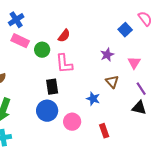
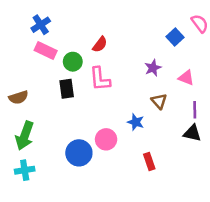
pink triangle: (134, 63) -> (186, 78), turned -40
black rectangle: (52, 87) -> (67, 89), moved
purple line: (141, 89) -> (195, 110), turned 32
blue circle: (47, 111) -> (79, 153), moved
pink circle: (72, 122) -> (106, 139), moved

